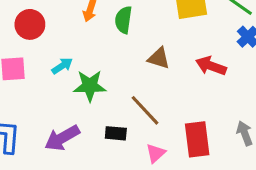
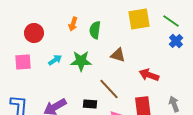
red arrow: (211, 66) -> (149, 75), moved
green star: (90, 86) -> (81, 61), moved

